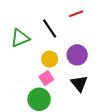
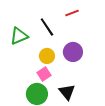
black triangle: (79, 83) -> (67, 92), moved

